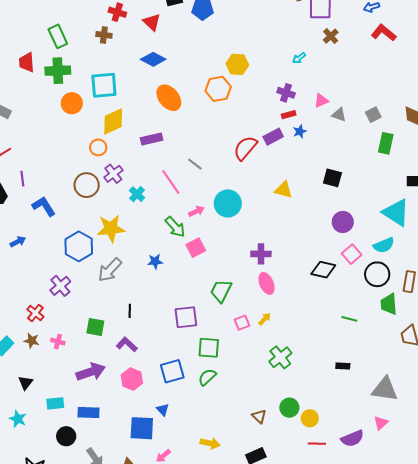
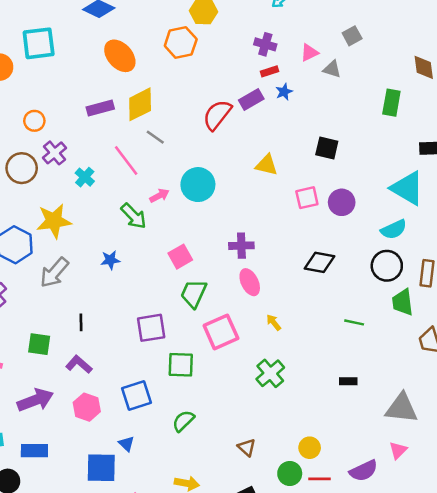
gray square: (373, 115) -> (352, 36), moved
yellow diamond: (113, 121) -> (140, 104), moved
pink square: (196, 248) -> (180, 257), moved
pink square: (352, 254) -> (307, 198), moved, turned 30
yellow arrow: (265, 319) -> (274, 322), moved, turned -80
pink square: (242, 323) -> (221, 332), size x1.8
green semicircle: (207, 377) -> (183, 421), moved
green circle: (289, 408) -> (290, 473), moved

